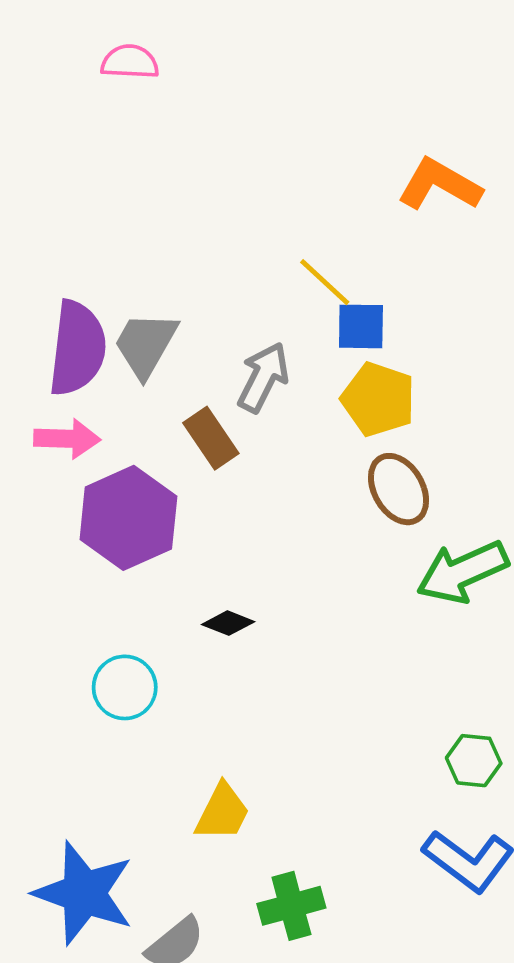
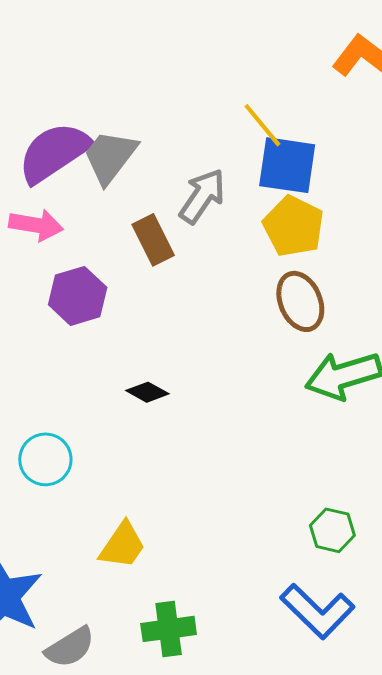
blue square: (361, 326) -> (287, 165), size x1.4
purple semicircle: (77, 348) -> (54, 153), turned -138
purple hexagon: (128, 518) -> (78, 296), size x0.7
cyan circle: (125, 687) -> (45, 459), moved

